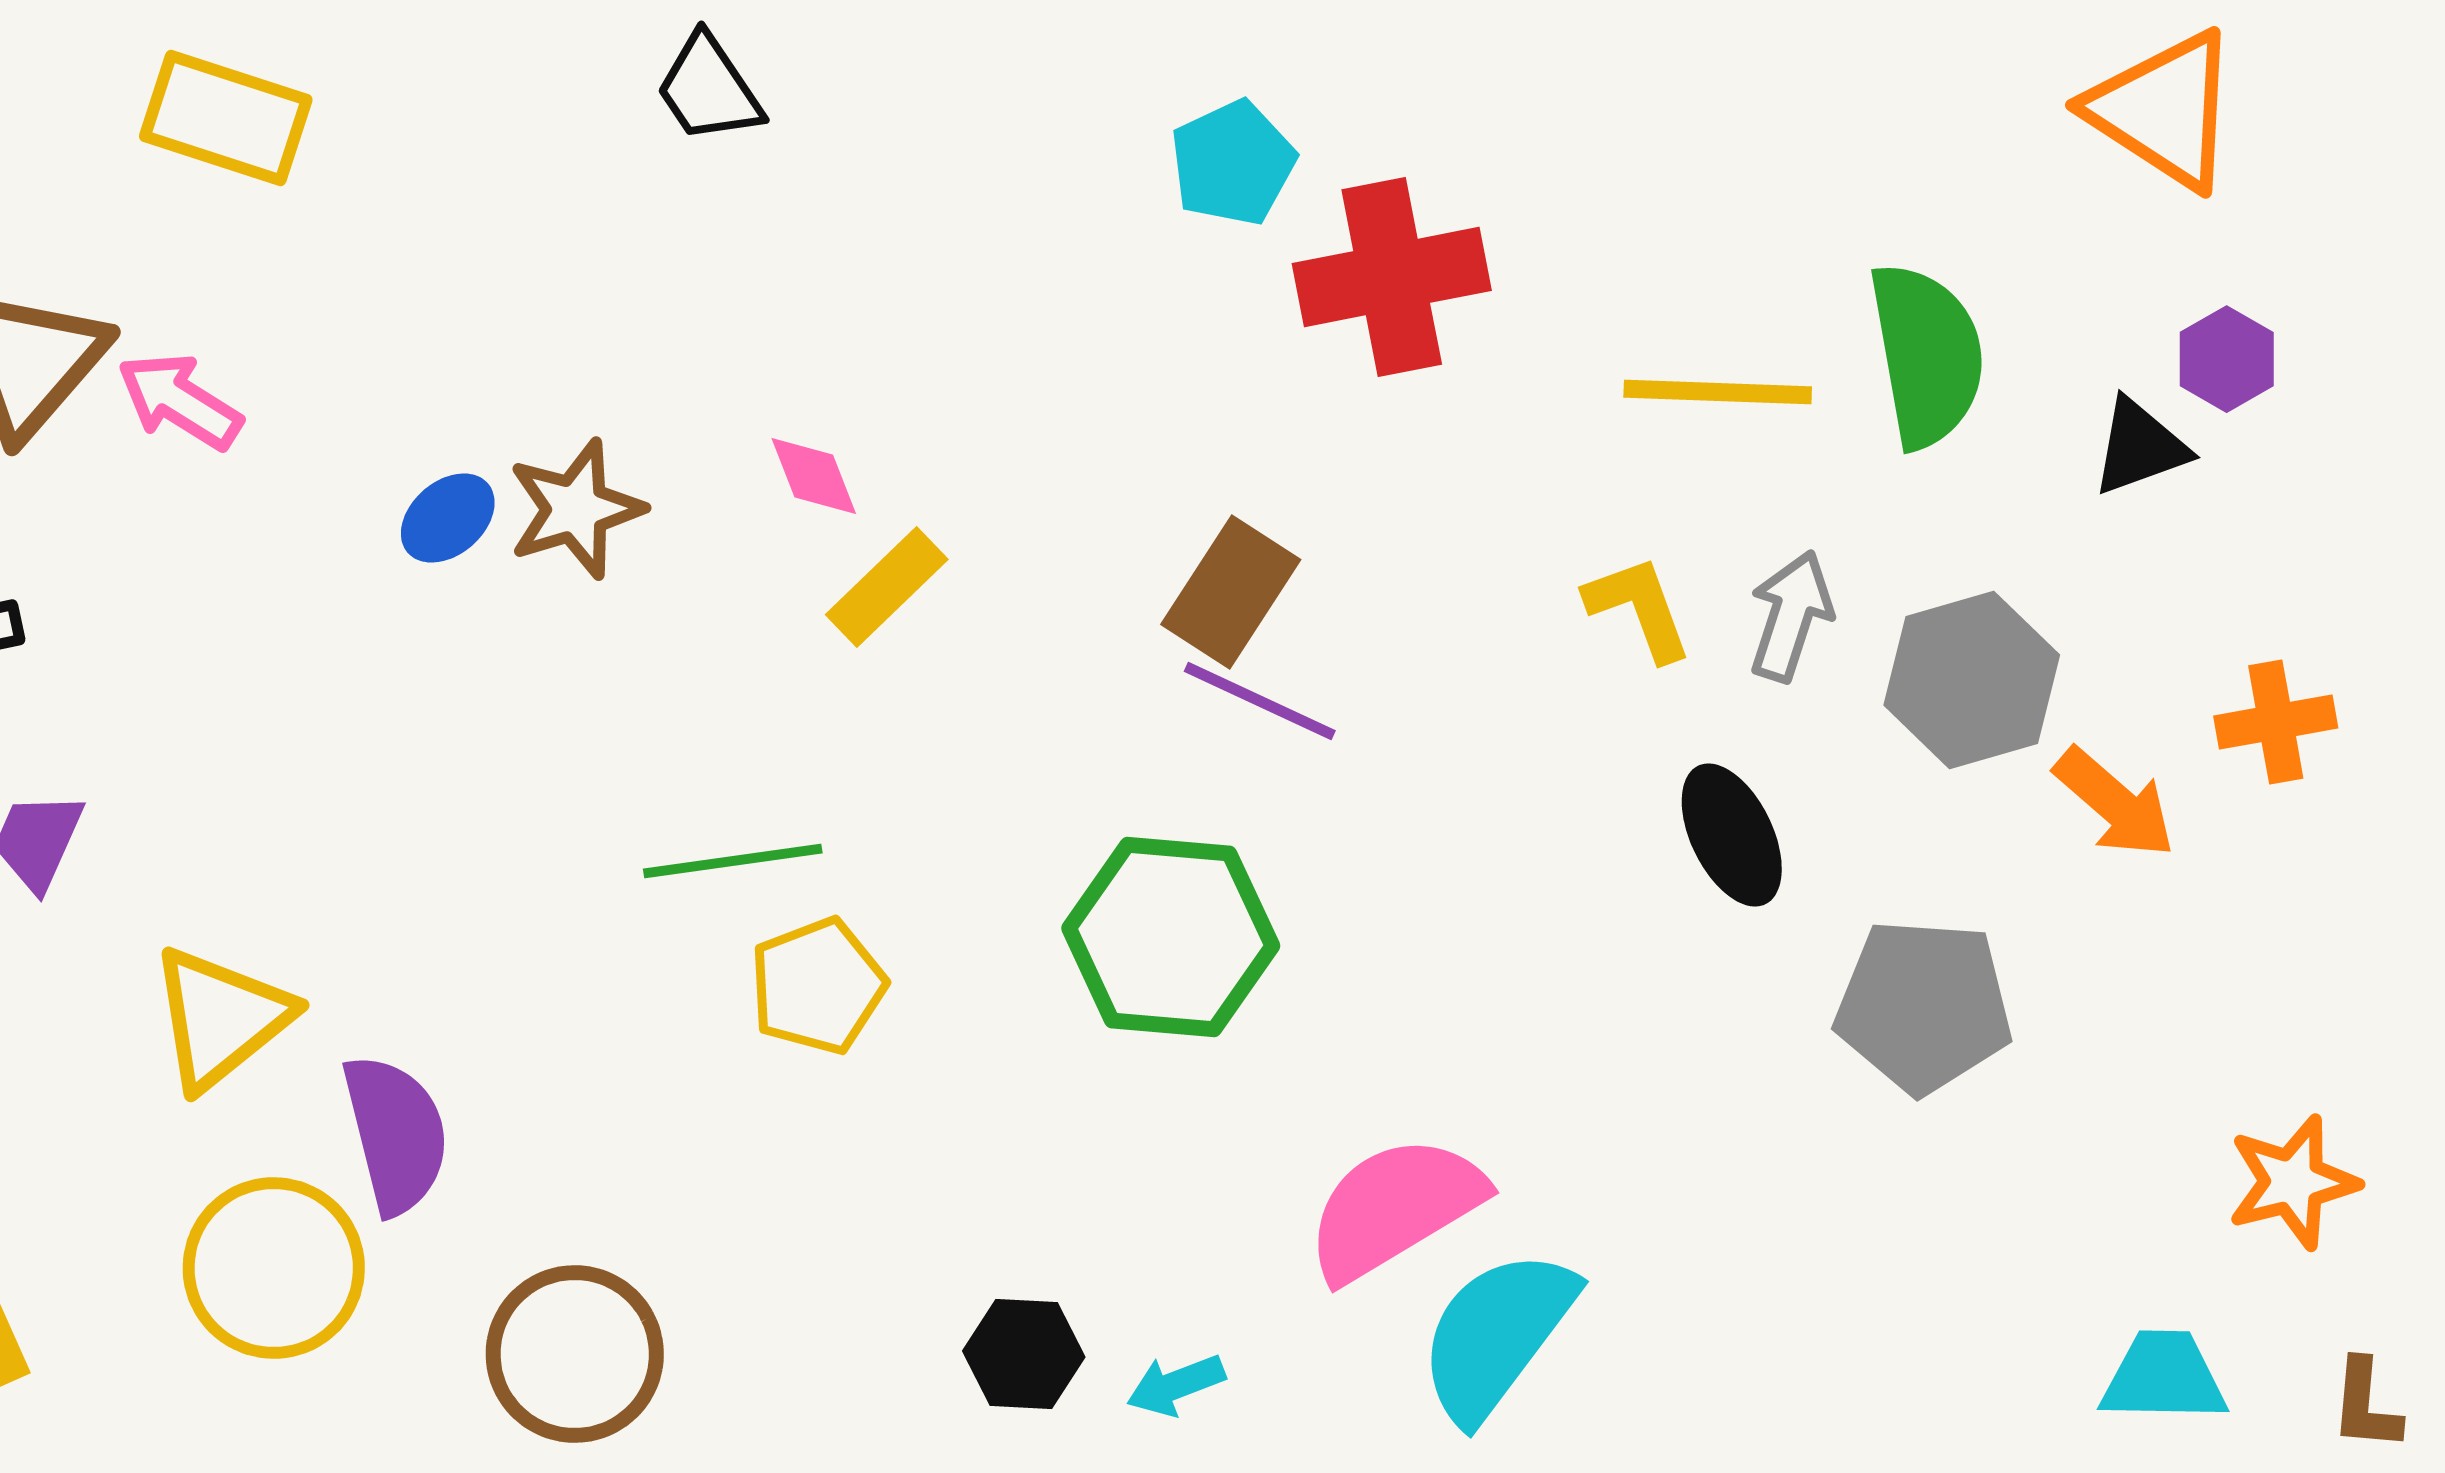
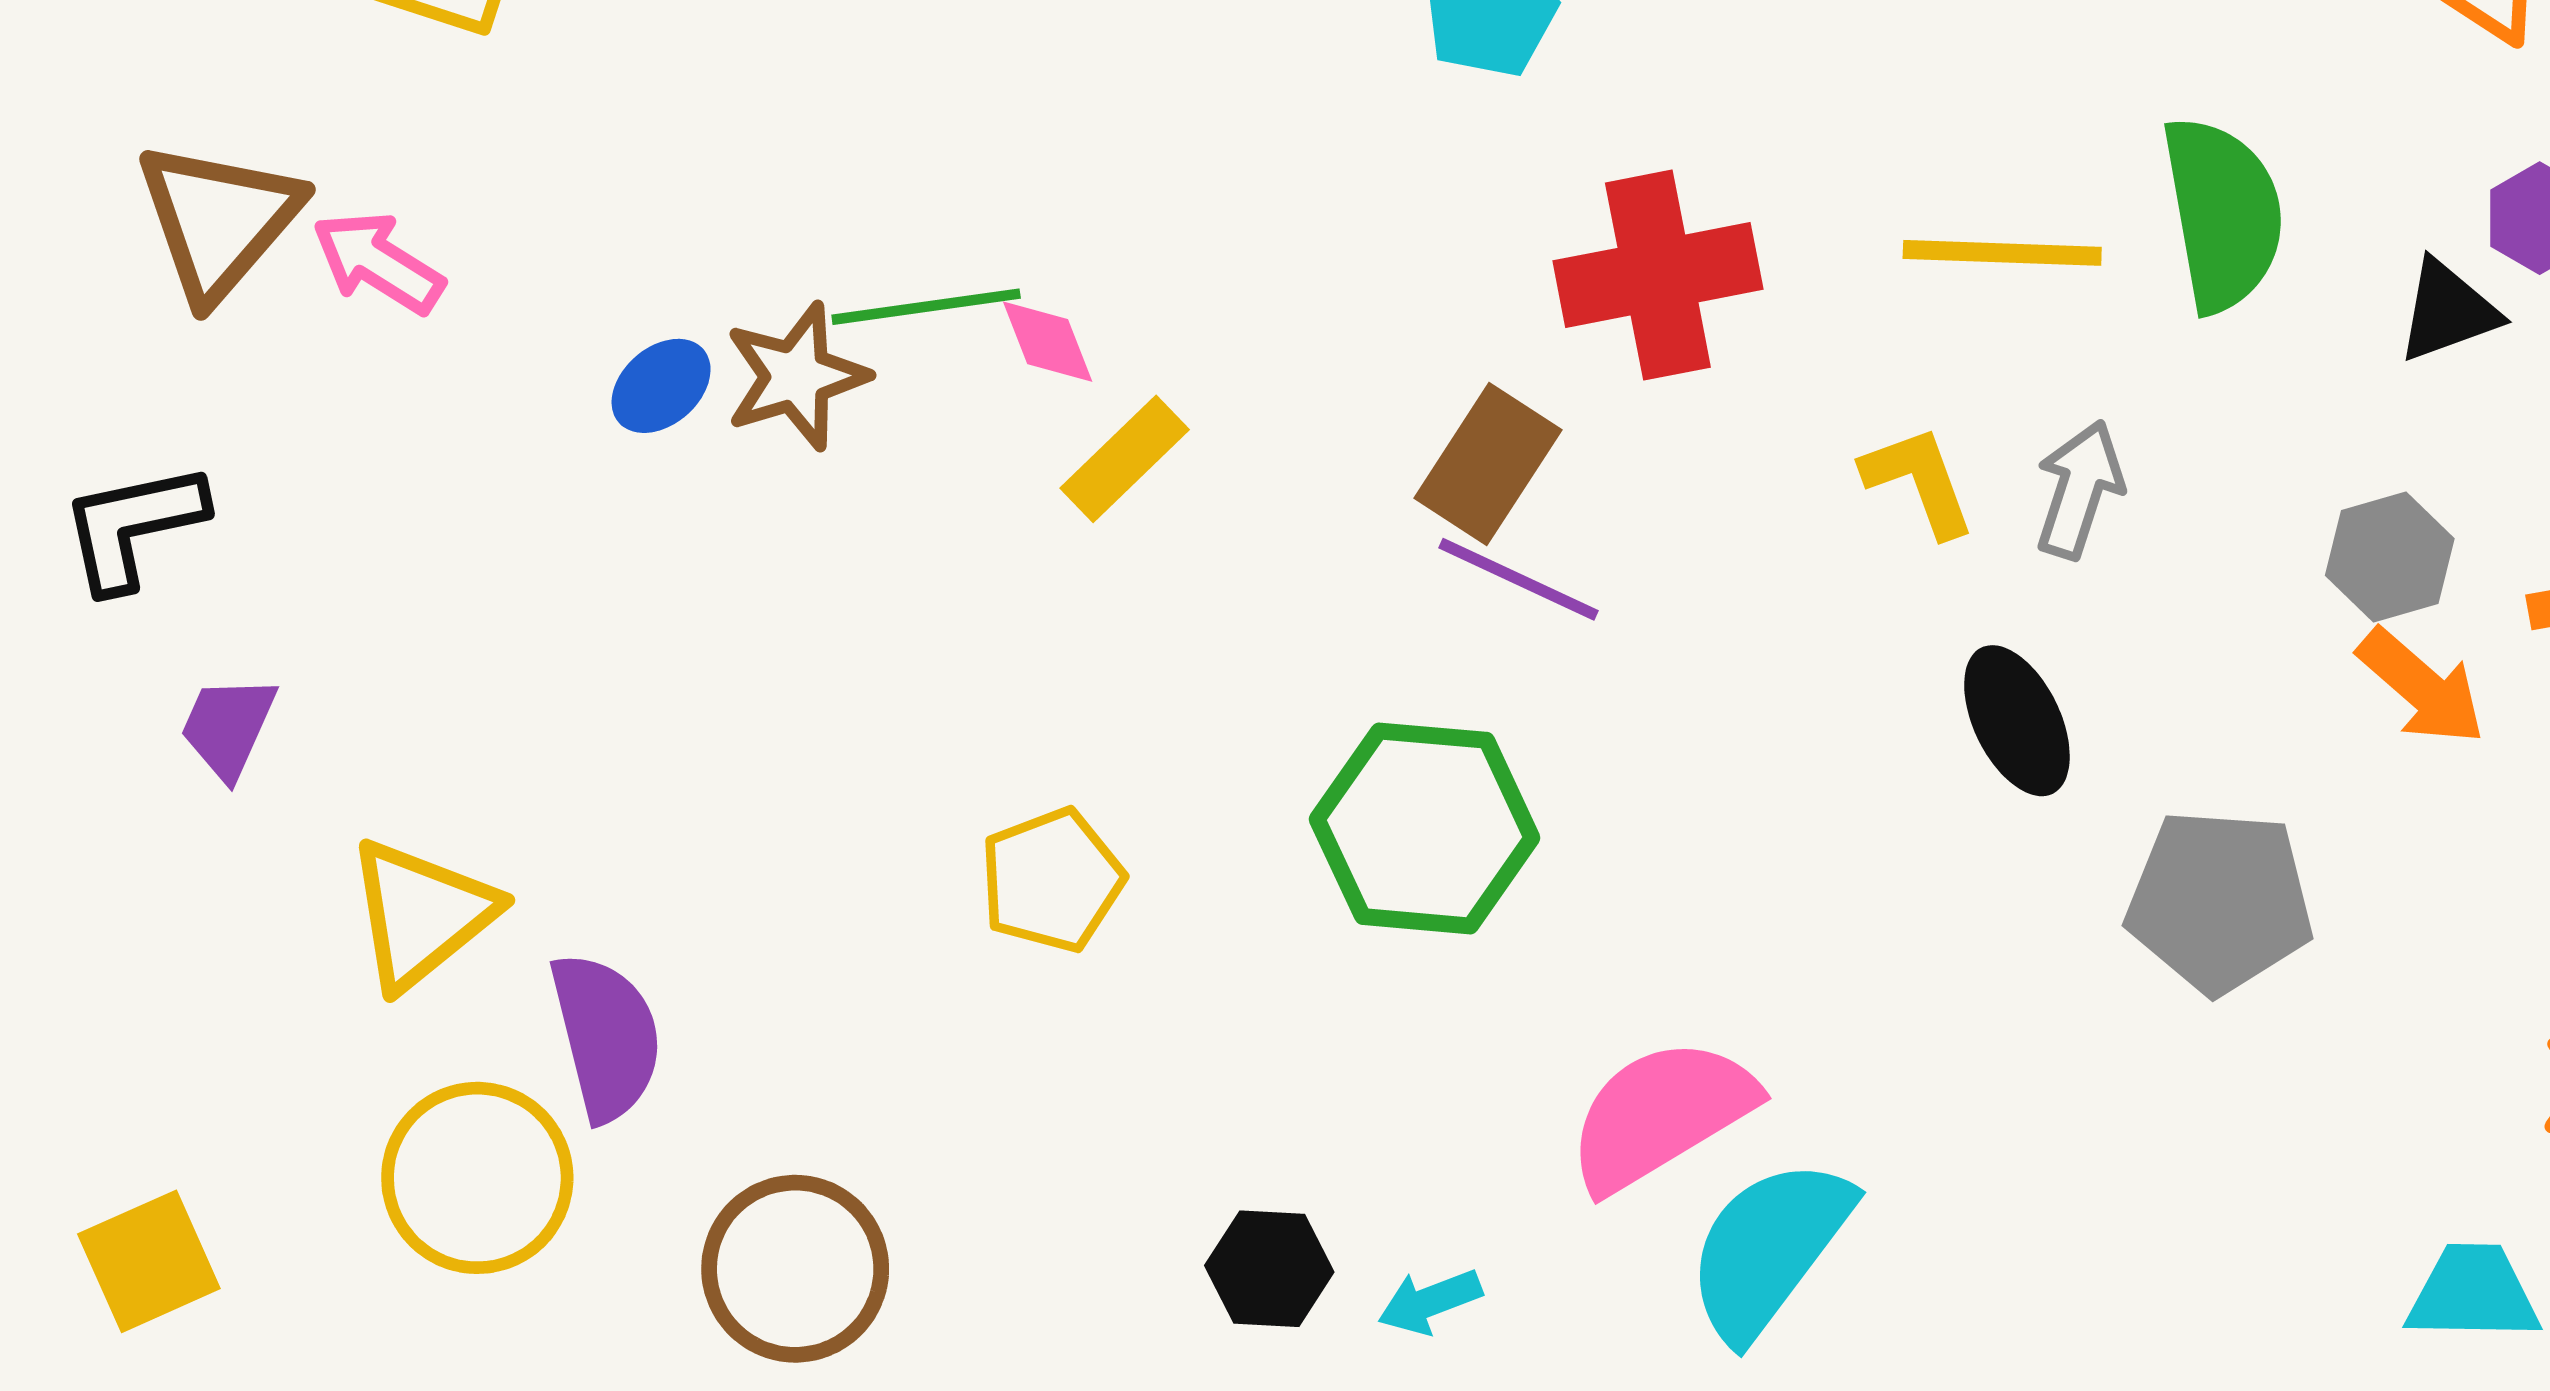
red cross: (1392, 277) -> (1658, 275), moved
gray hexagon: (1972, 680) -> (2390, 557), moved, size x0.7
green line: (733, 861) -> (926, 307), moved

